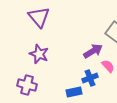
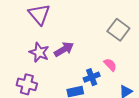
purple arrow: (93, 51) -> (64, 49), moved

